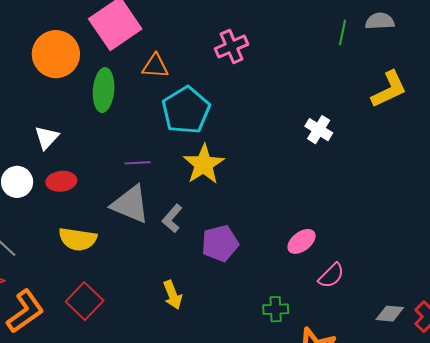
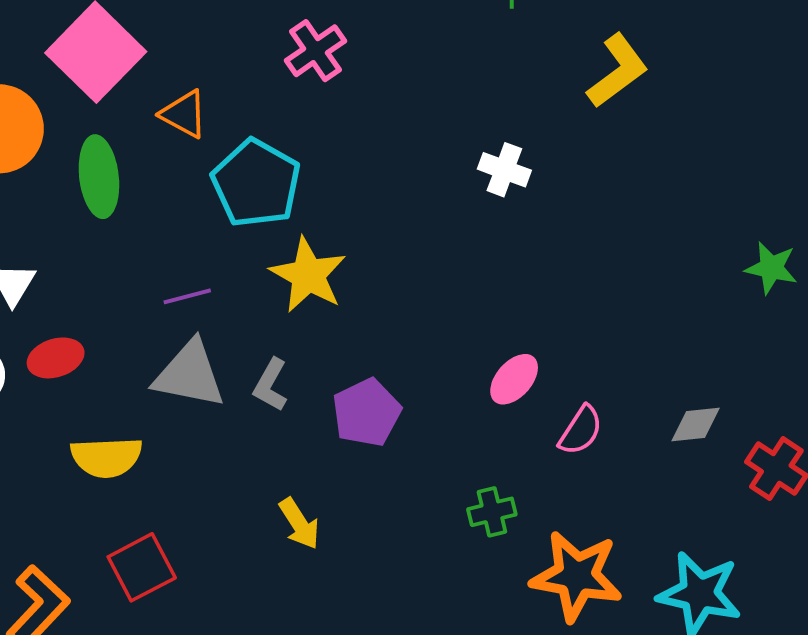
orange triangle: (155, 66) -> (184, 114), turned 36
red square: (85, 301) -> (142, 567), turned 30
gray diamond: (390, 314) -> (696, 424), moved

